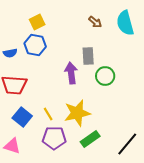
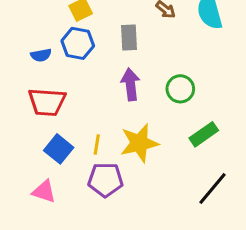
gray rectangle: (88, 56) -> (129, 38), moved
yellow line: (48, 114) -> (97, 145), turned 40
green rectangle: (90, 139) -> (204, 134), moved

